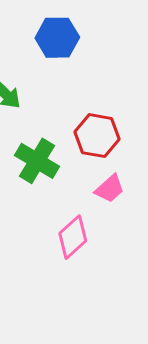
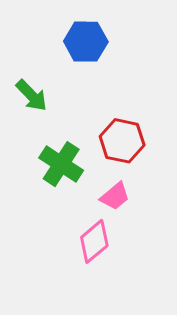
pink trapezoid: (110, 189) -> (115, 196), moved

